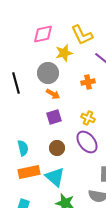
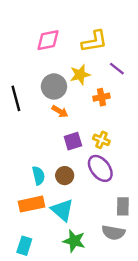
yellow L-shape: (82, 35) -> (94, 41), turned -75
yellow star: (64, 53) -> (80, 75), moved
purple square: (54, 117) -> (73, 141), moved
cyan semicircle: (23, 148) -> (39, 176), moved

